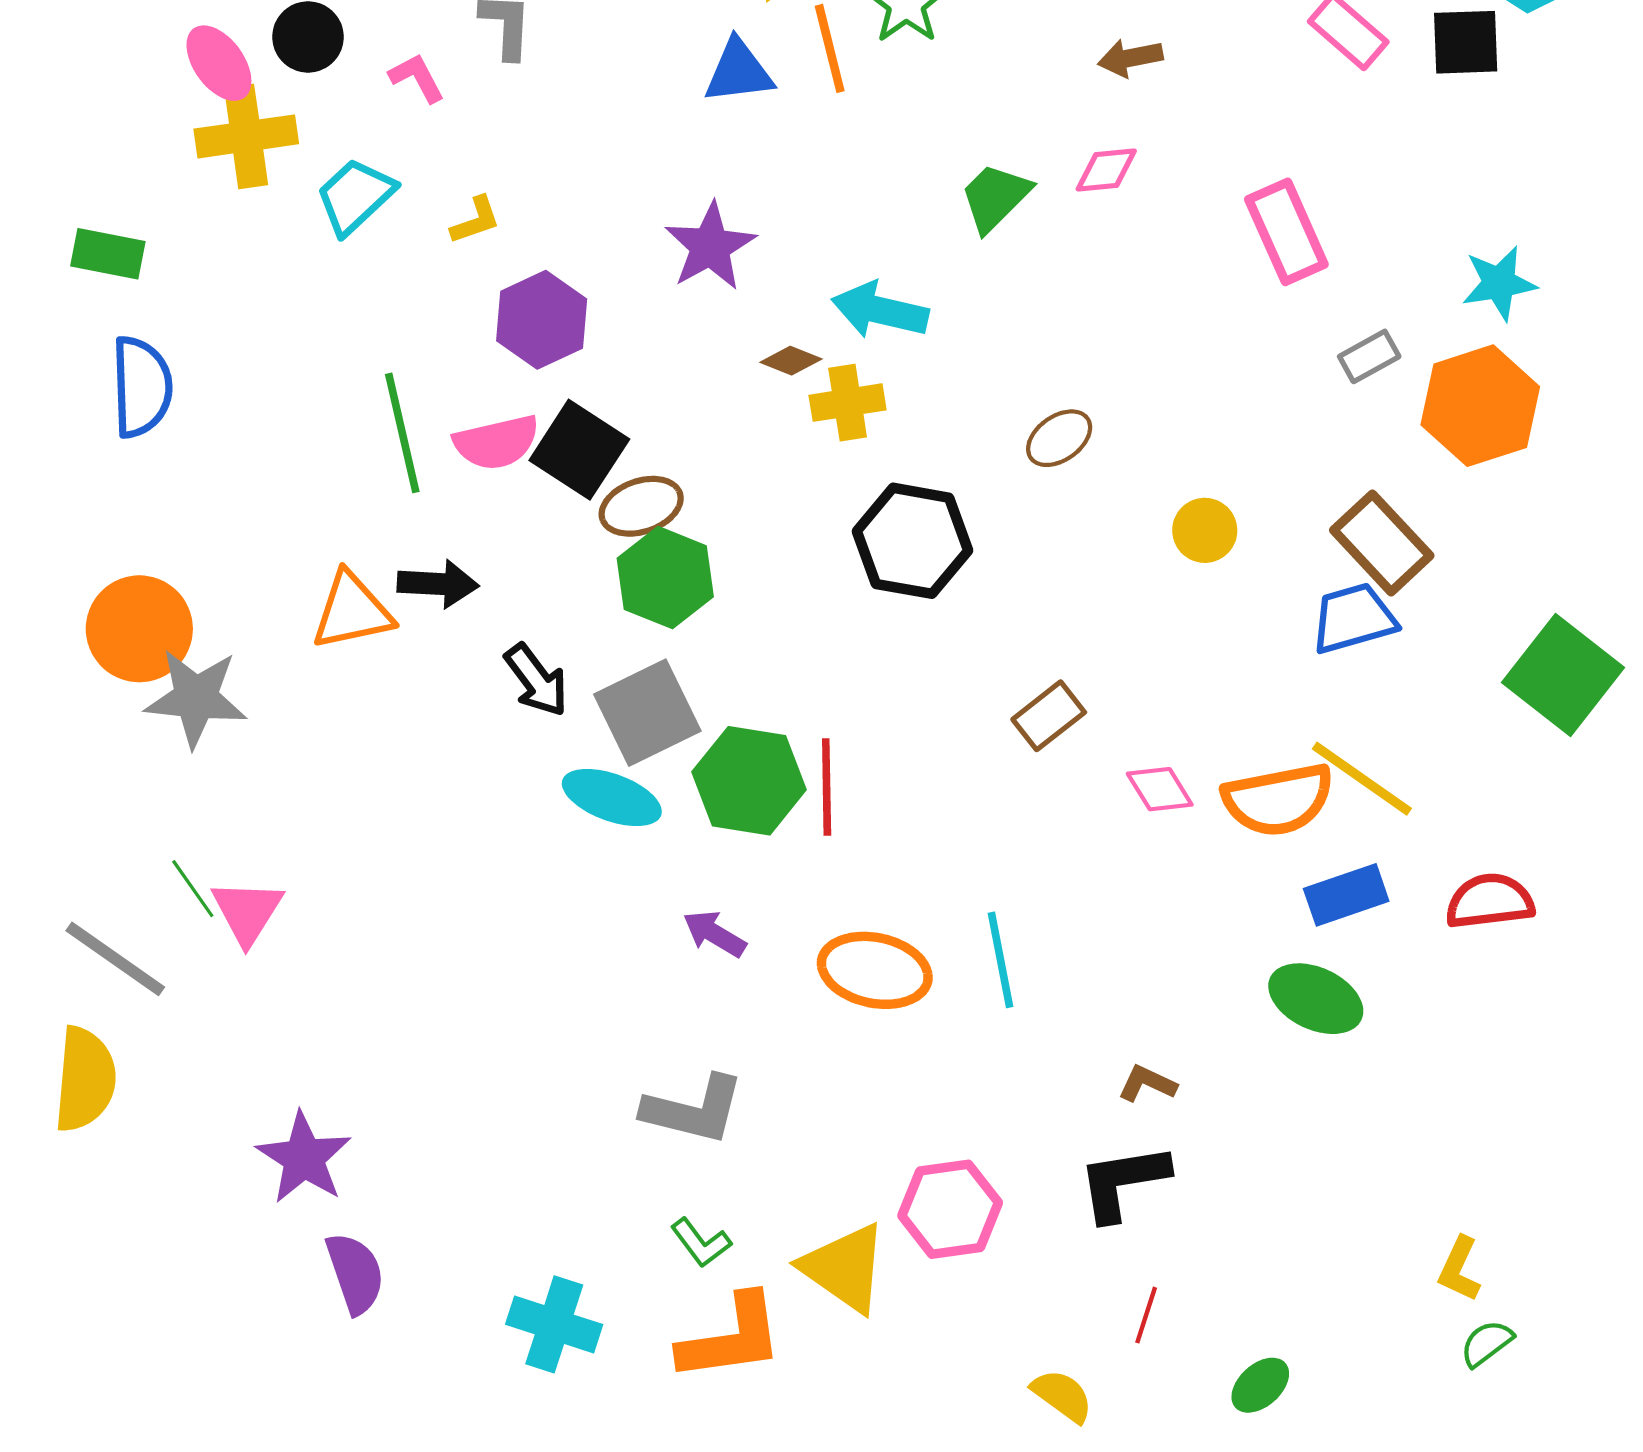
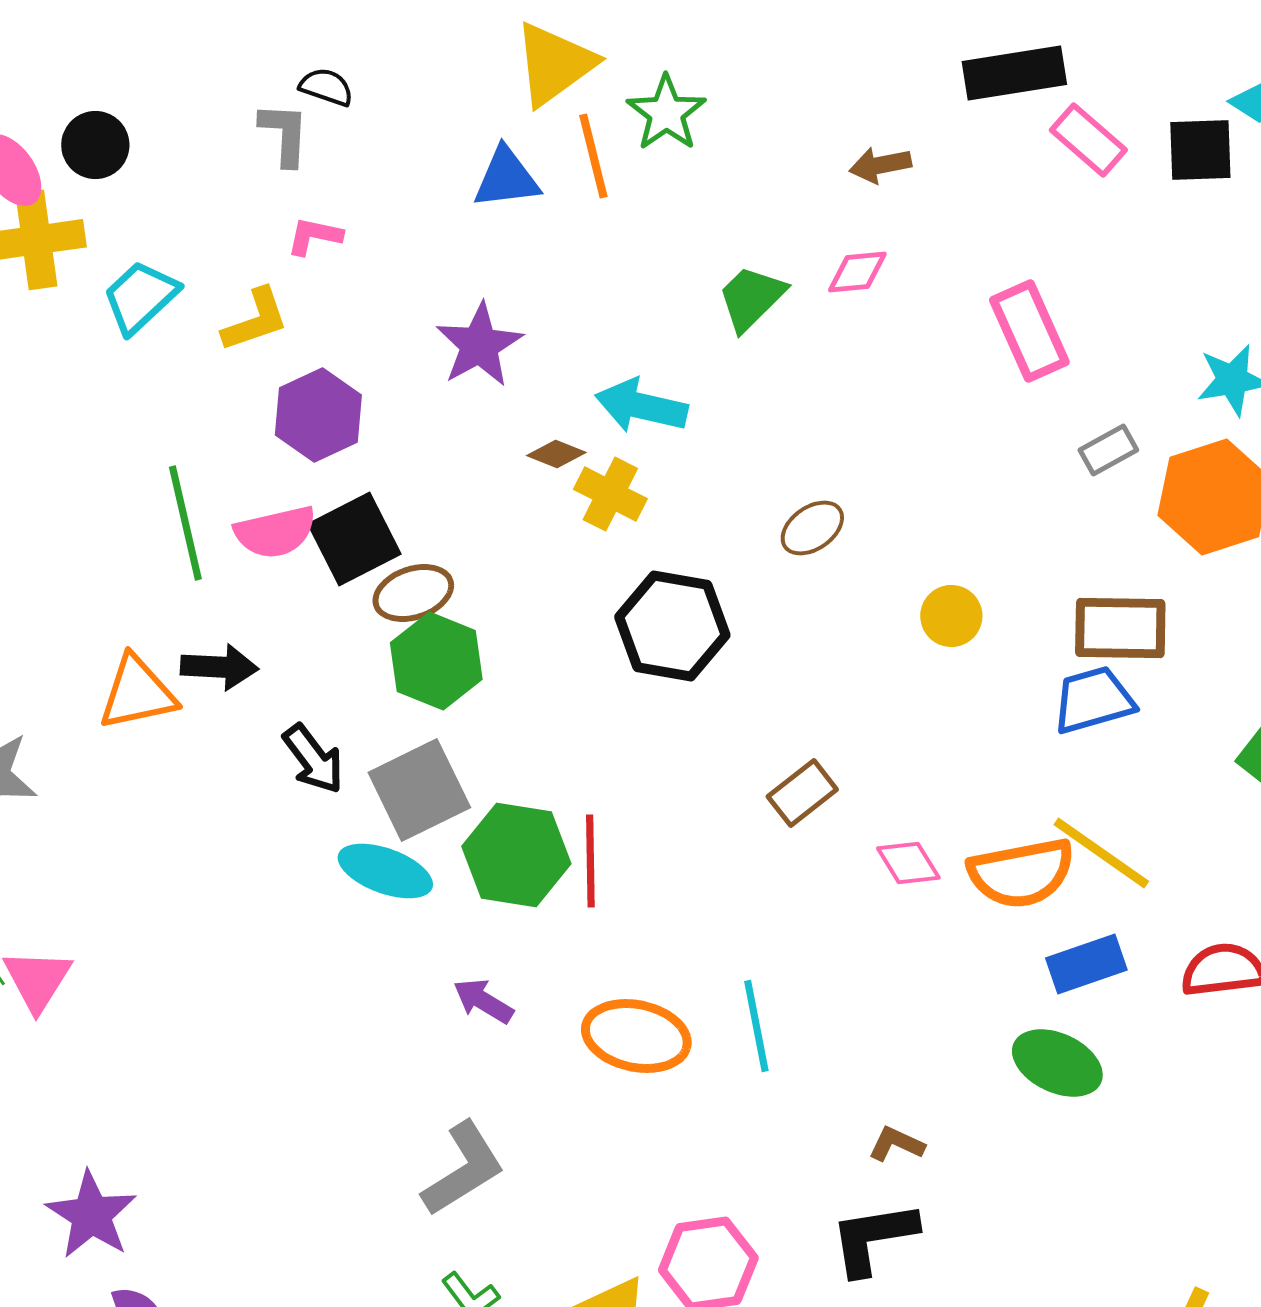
pink L-shape: (417, 78) -> (314, 236), moved, turned -50
yellow L-shape: (476, 220) -> (255, 320), size x1.4
yellow cross: (848, 403) -> (610, 494), turned 36
black square: (579, 450) -> (354, 539), turned 30
brown rectangle: (1382, 543) -> (1120, 628), turned -46
gray L-shape: (694, 1110) -> (463, 1169), turned -46

